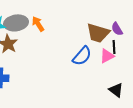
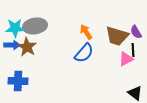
orange arrow: (38, 24) -> (86, 32), moved
blue semicircle: (82, 56) -> (84, 53), moved

